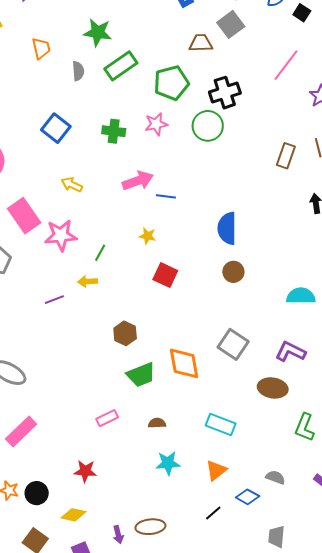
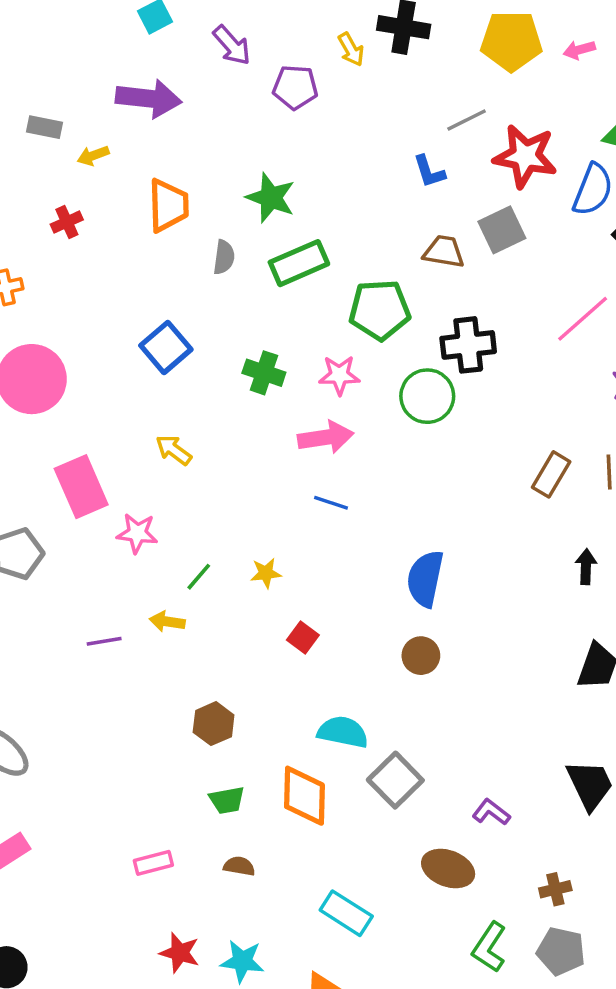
orange trapezoid: (41, 48) -> (168, 205), size x1.4
pink arrow: (138, 181) -> (326, 437), moved
pink star: (61, 235) -> (137, 533), size x0.7
yellow star: (147, 236) -> (266, 573), moved, turned -30
red square: (165, 275) -> (303, 638), size x0.7
cyan semicircle: (301, 296) -> (343, 732), moved
purple L-shape: (290, 352) -> (491, 812), size x0.7
green trapezoid: (141, 375) -> (227, 800), size x0.7
brown semicircle: (157, 423) -> (239, 866), moved
red star: (85, 471) -> (180, 953), moved

